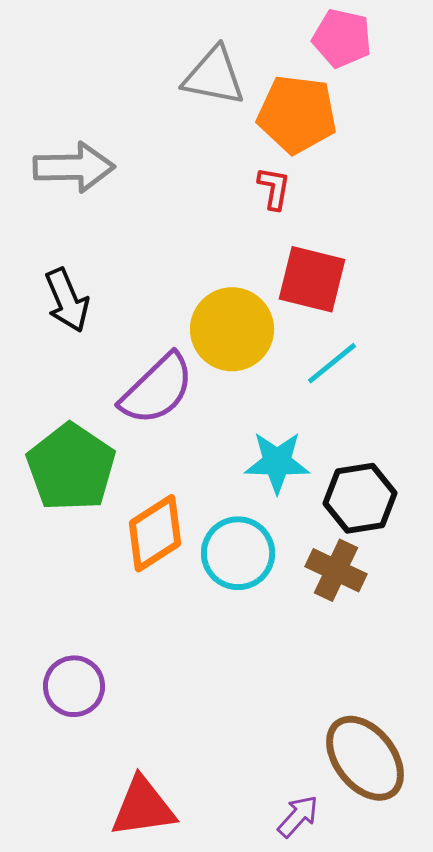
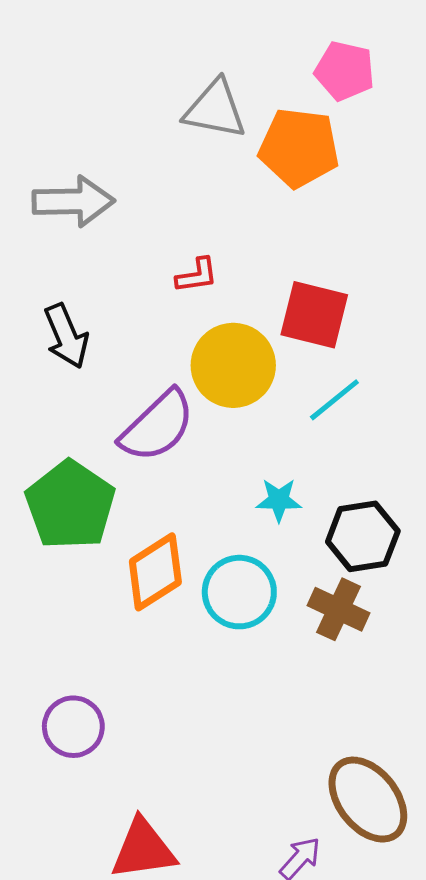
red L-shape: (274, 188) -> (197, 275), moved, turned 72
cyan star: (277, 462) -> (279, 500), size x0.7

